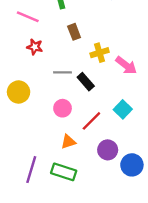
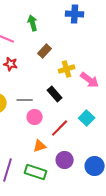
brown rectangle: (74, 32) -> (45, 51), turned 64
gray line: (63, 72) -> (25, 100), moved
purple circle: (108, 150) -> (65, 160), moved

